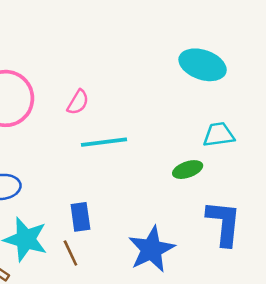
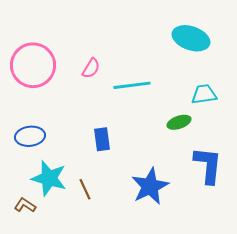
cyan line: (104, 142) -> (132, 85), moved
blue rectangle: (80, 217) -> (102, 139), moved

